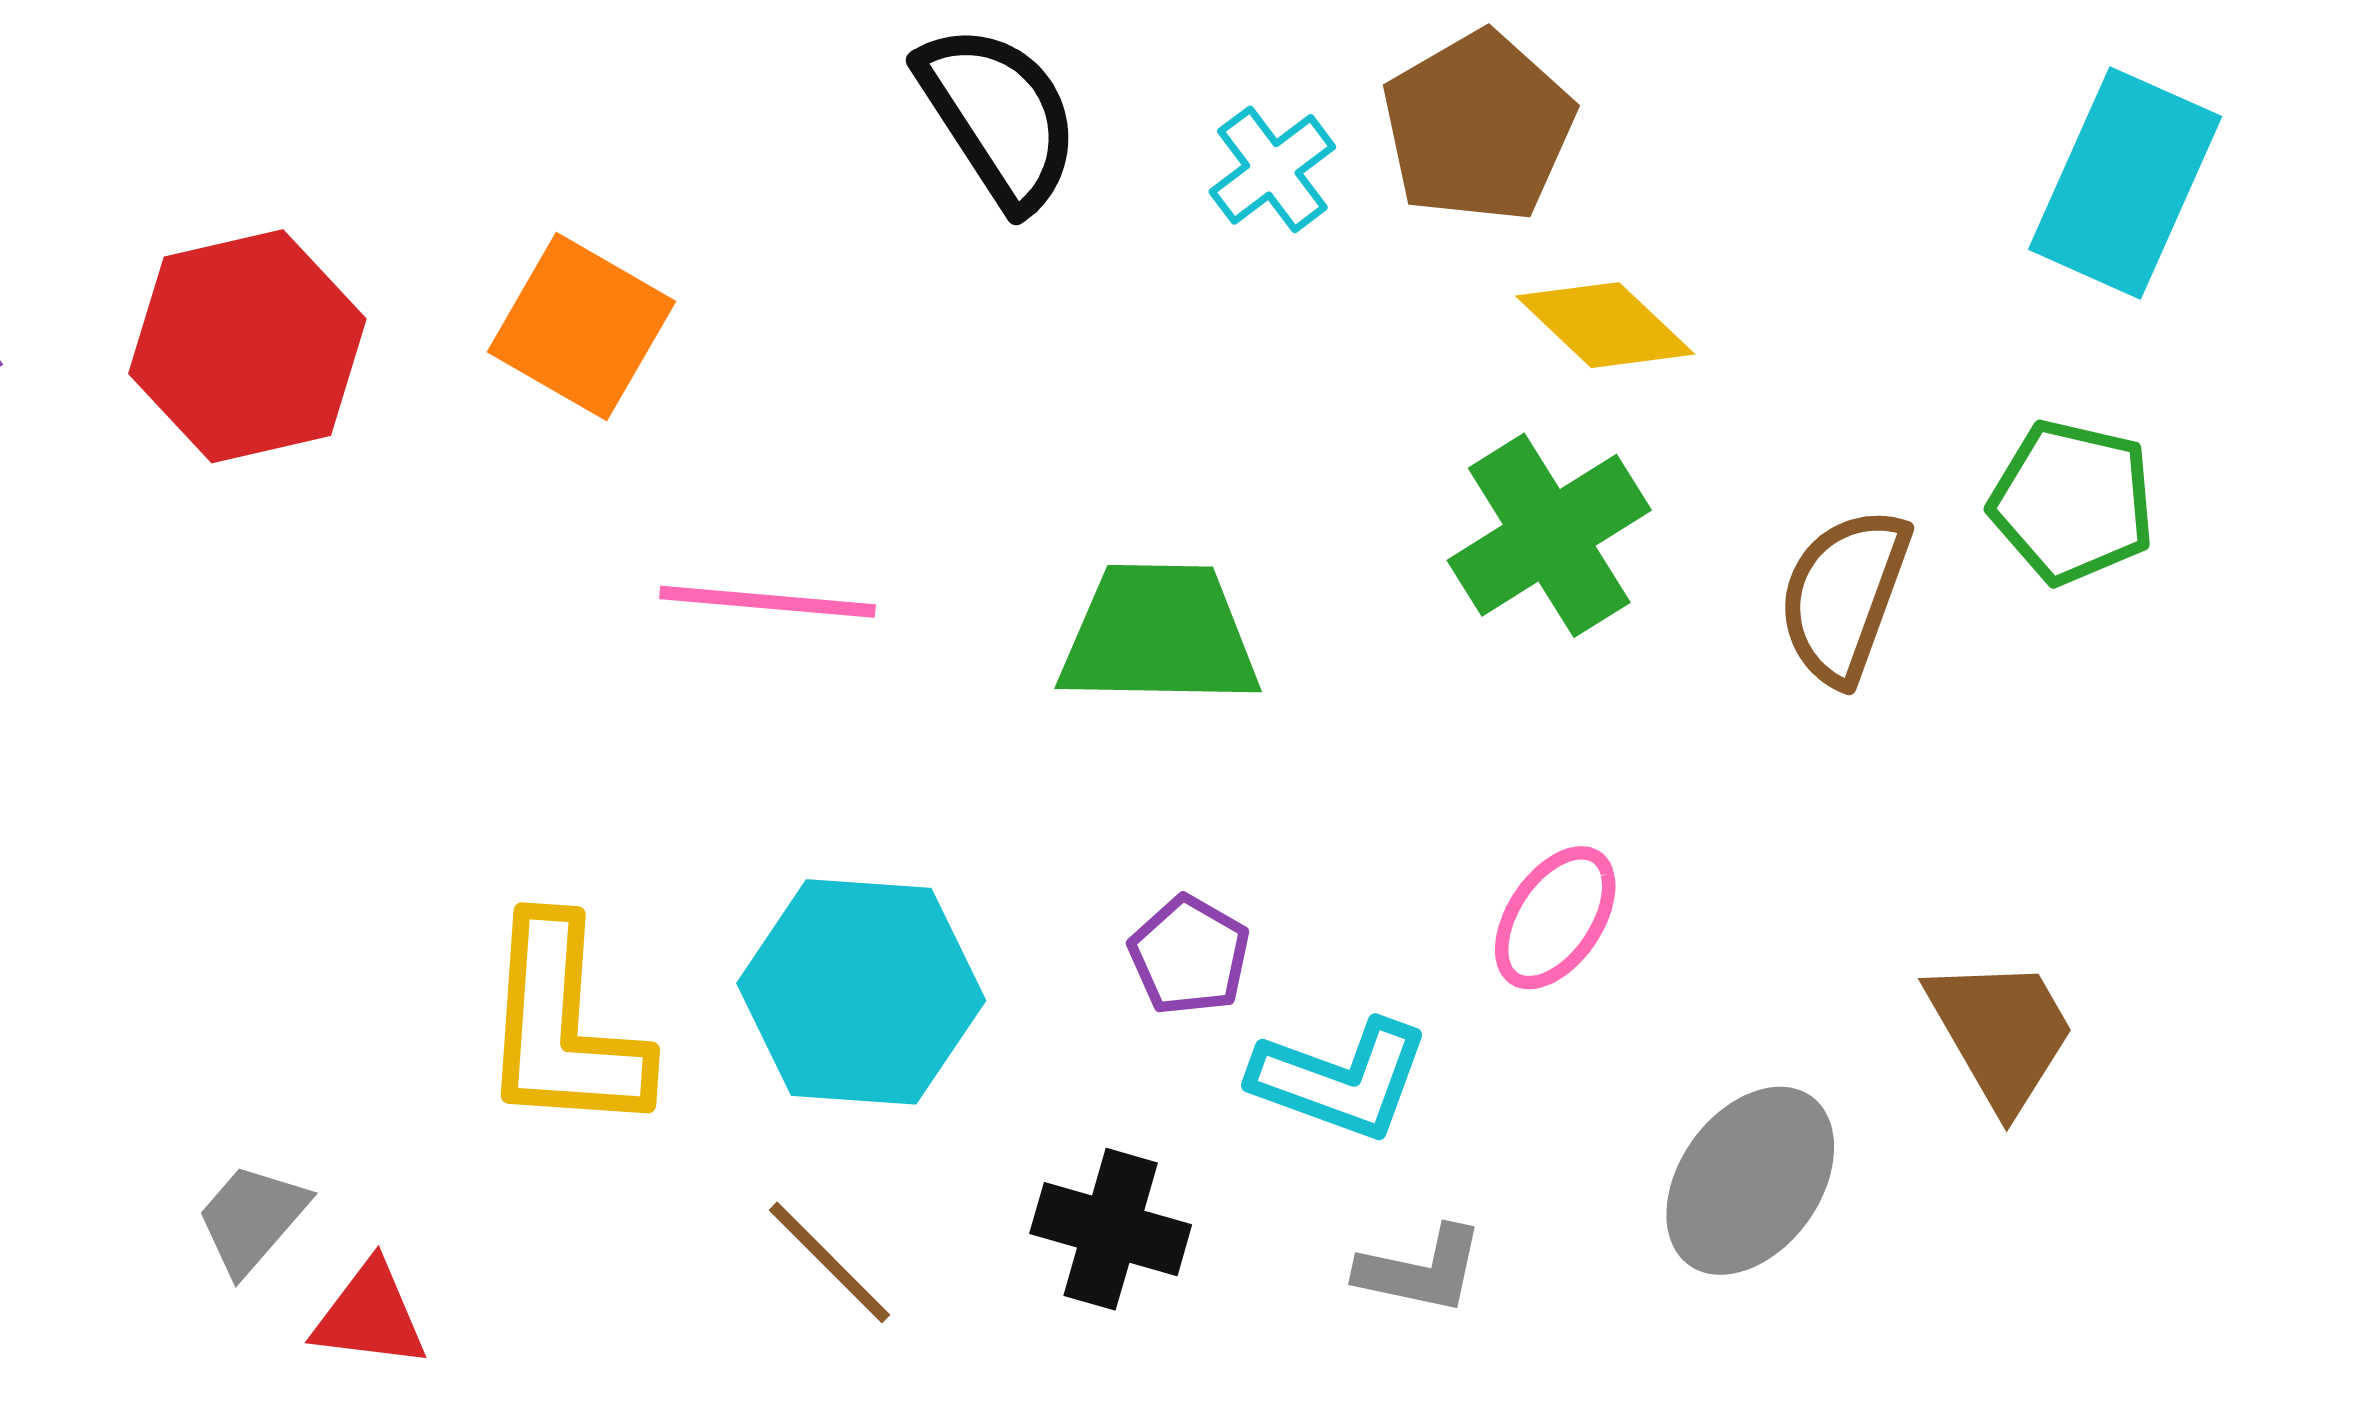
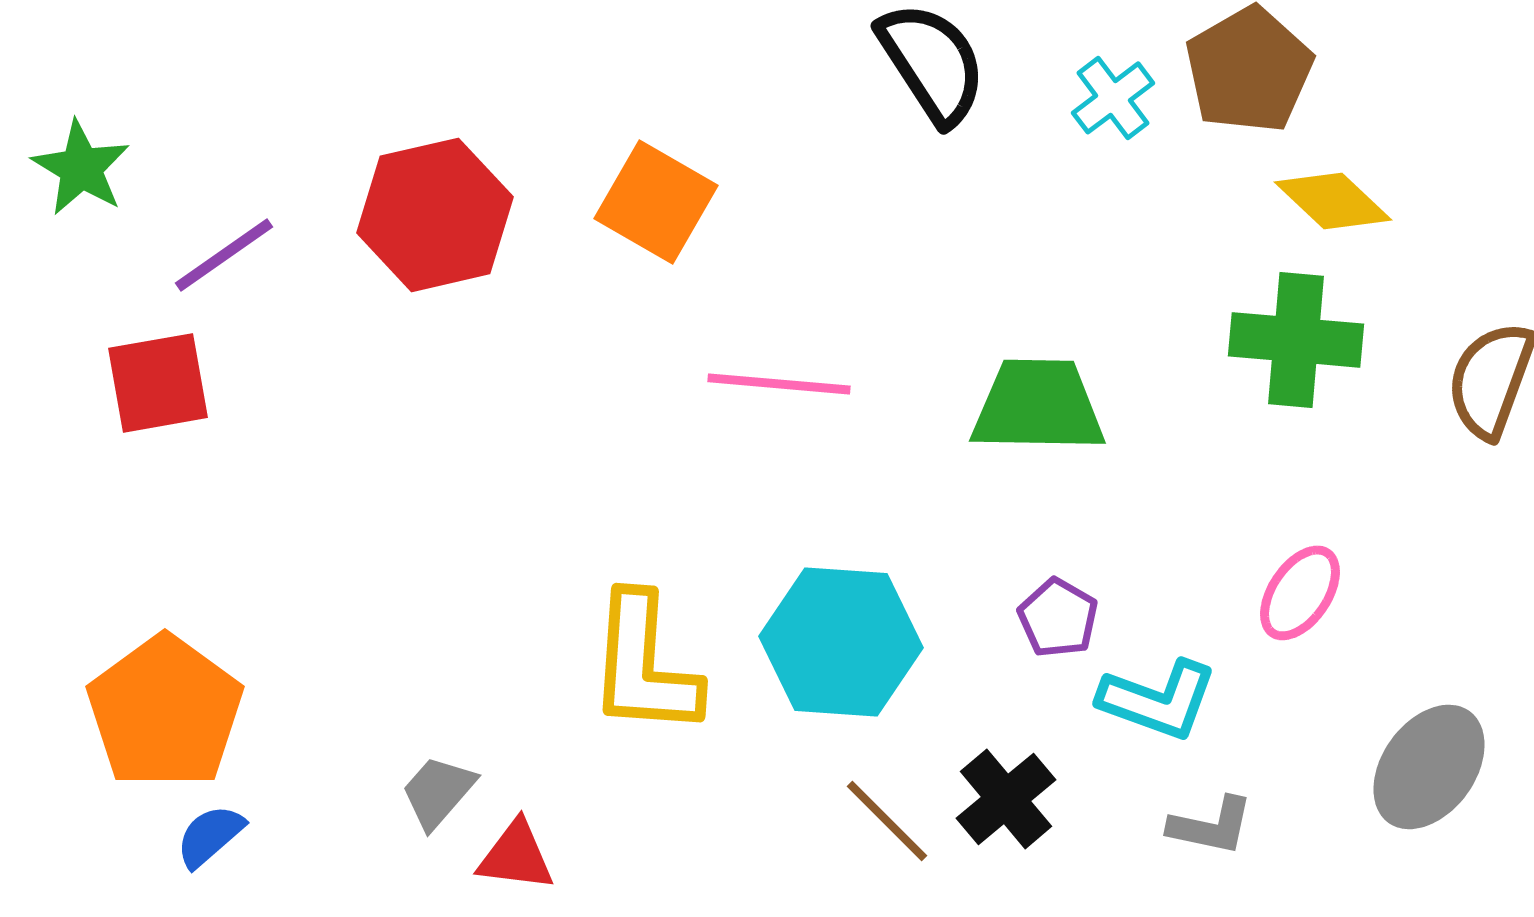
green cross: (1549, 535) -> (1296, 340), turned 37
black cross: (1111, 1229) -> (1006, 799), turned 34
brown line: (829, 1262) -> (887, 821), moved

